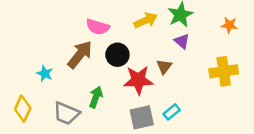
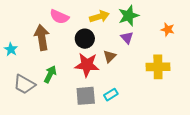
brown arrow: (80, 55) -> (42, 38), turned -55
black circle: (117, 55) -> (85, 39), moved

